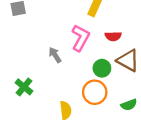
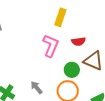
gray arrow: (55, 55) -> (37, 87), moved

